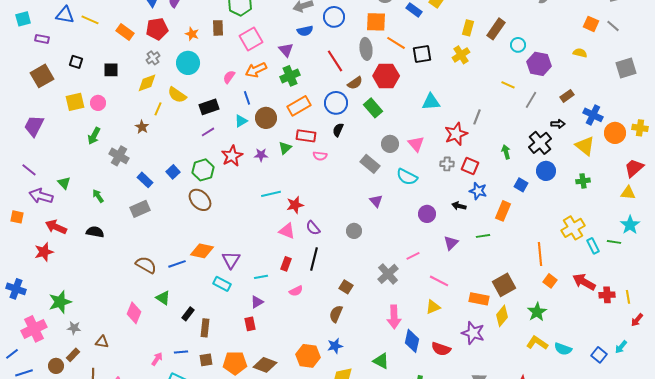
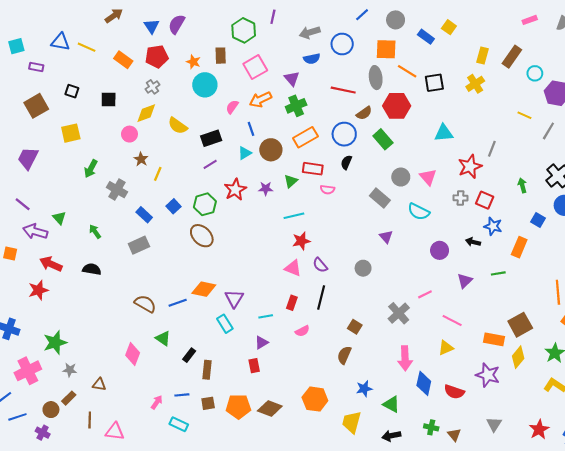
red line: (335, 61) -> (343, 90), turned -45
cyan circle: (188, 63) -> (205, 85), moved
pink circle: (98, 103) -> (129, 134), moved
yellow line: (158, 109) -> (158, 174), moved
cyan line: (271, 194) -> (294, 216), moved
cyan rectangle: (222, 284) -> (225, 324), turned 30
blue star: (335, 346) -> (364, 389), moved

